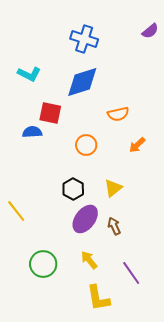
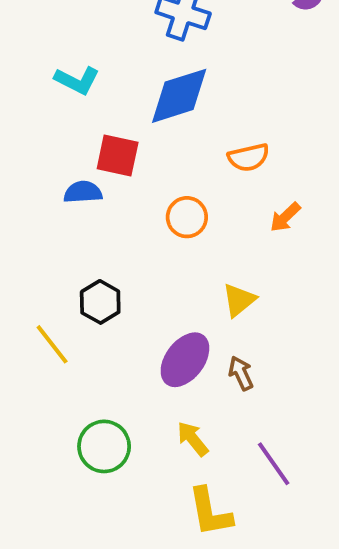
black hexagon: (73, 189) -> (100, 302), moved

